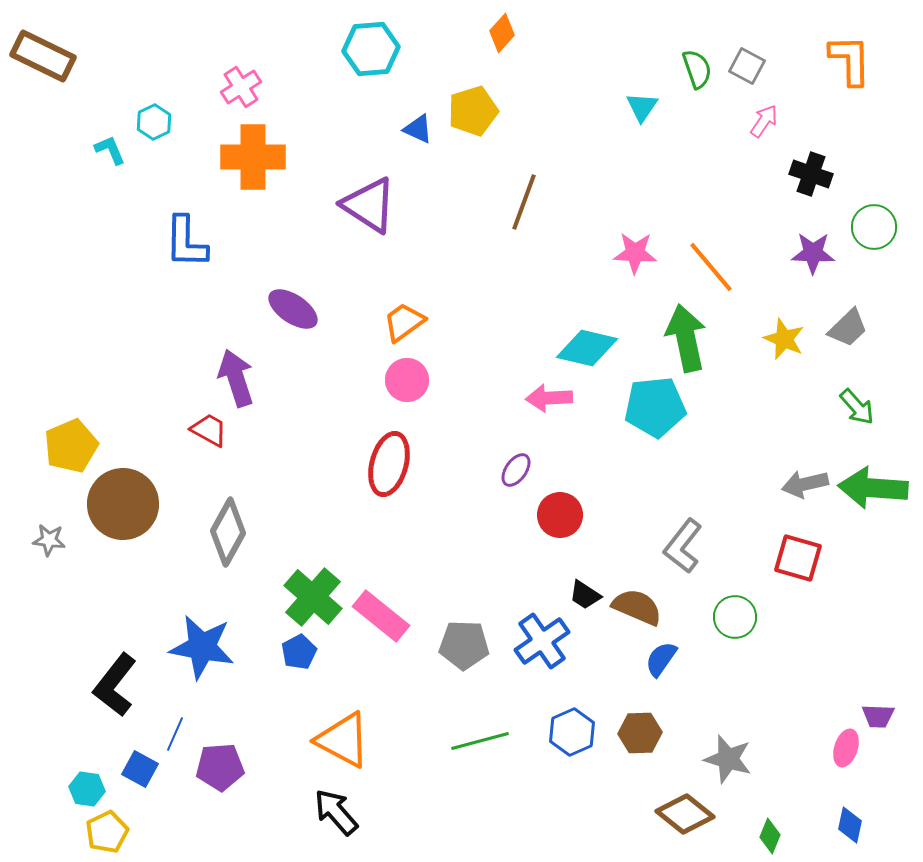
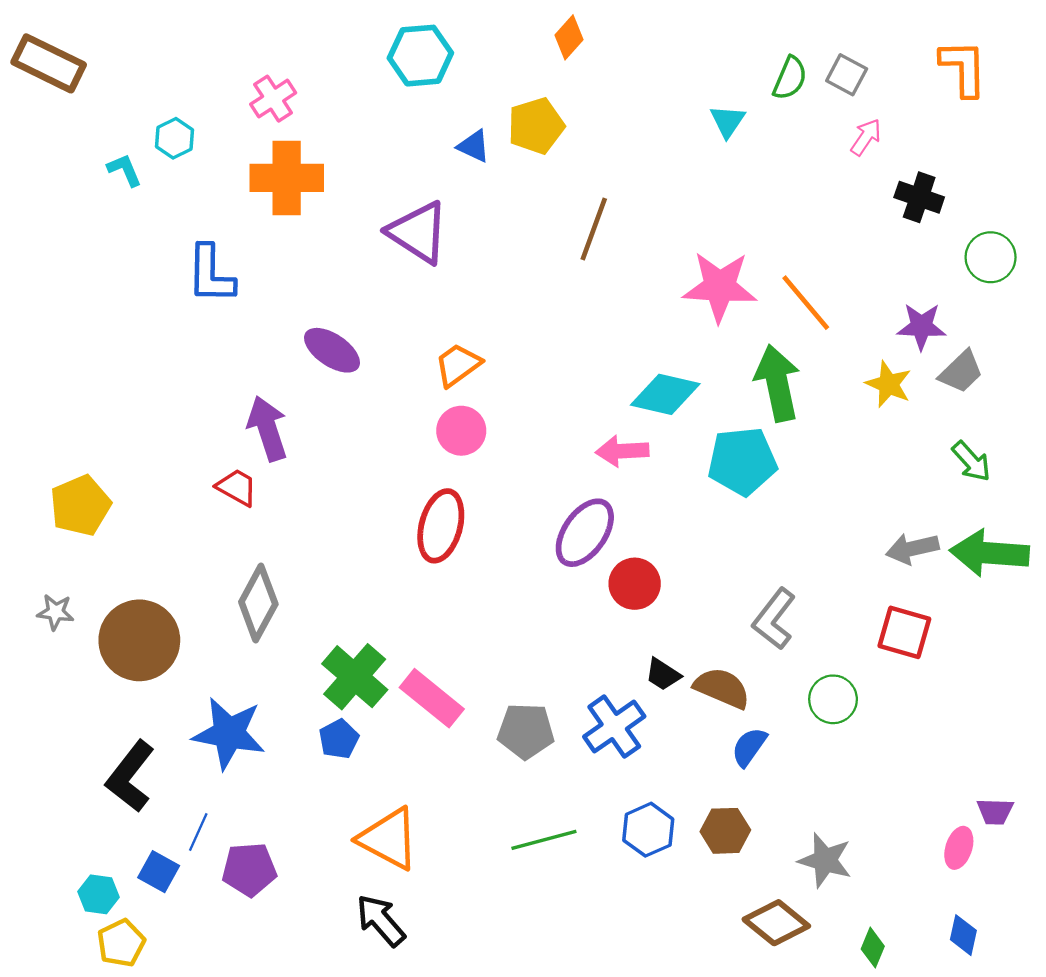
green semicircle: (697, 69) -> (790, 78), turned 42
pink star: (635, 253) -> (720, 287), size x1.5
purple star: (813, 253) -> (921, 326), moved
purple ellipse: (516, 470) -> (585, 533), size x1.8
brown circle: (123, 504) -> (139, 640), moved

